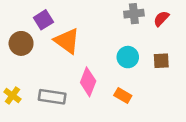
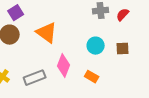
purple square: (43, 20) -> (16, 13), moved
gray rectangle: (52, 97) -> (35, 78), turned -30

